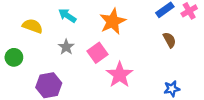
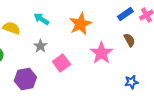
pink square: (98, 53) -> (61, 63), moved
pink star: (120, 75) -> (101, 53), moved

